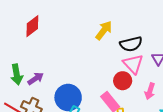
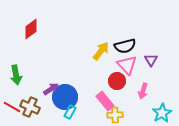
yellow arrow: (104, 30) -> (101, 51), moved
purple arrow: (36, 79) -> (51, 89), moved

